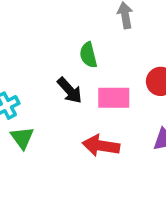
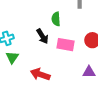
red arrow: (101, 146) -> (40, 74), moved

